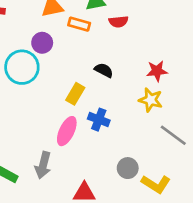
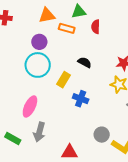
red semicircle: (118, 22) -> (96, 27), turned 96
cyan circle: (22, 67) -> (38, 65), moved
pink ellipse: (67, 131) -> (30, 106), moved

